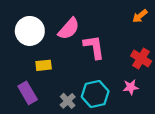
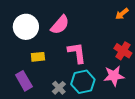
pink L-shape: (94, 47) -> (77, 53), moved
pink star: (131, 87) -> (114, 76), size x1.5

